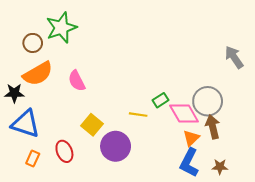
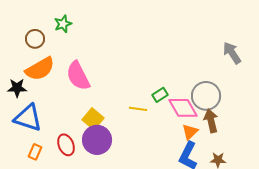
green star: (61, 28) -> (63, 24), size x0.6
pink semicircle: (77, 81) -> (78, 76), size x1.4
purple circle: (116, 146) -> (97, 140), moved

